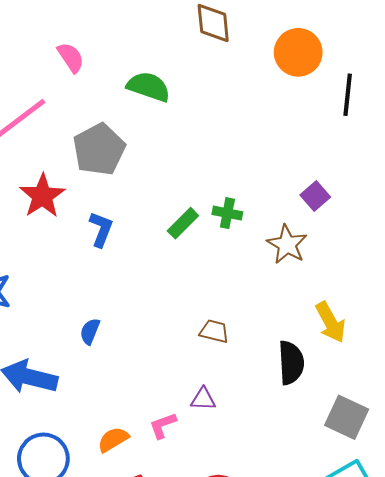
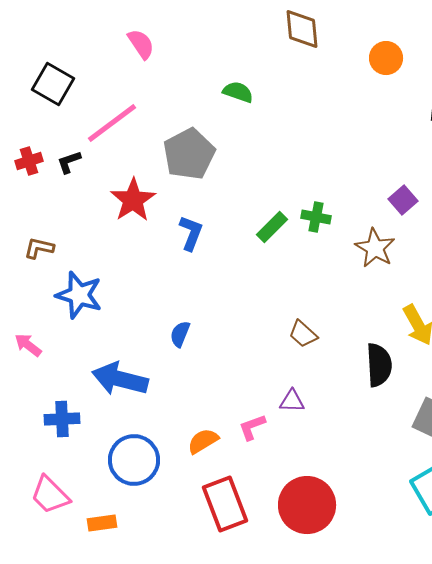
orange circle: (298, 52) -> (386, 58), size x0.7
pink semicircle: (71, 57) -> (141, 44), moved
green semicircle: (149, 87) -> (238, 92), size x0.7
brown trapezoid: (214, 331) -> (303, 334), turned -152

